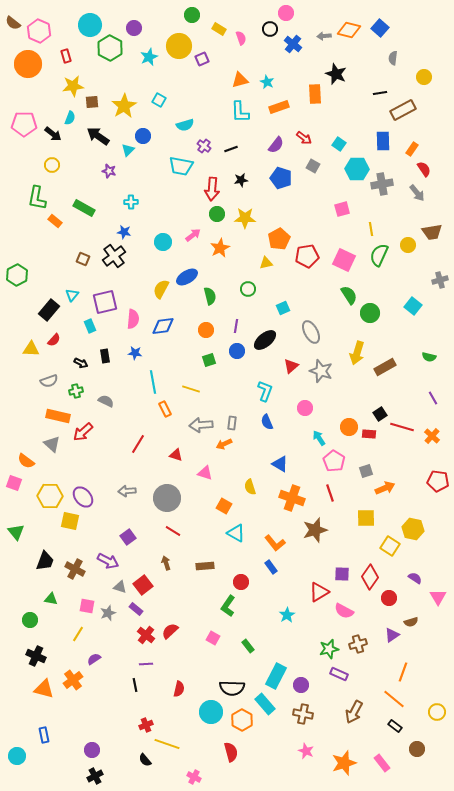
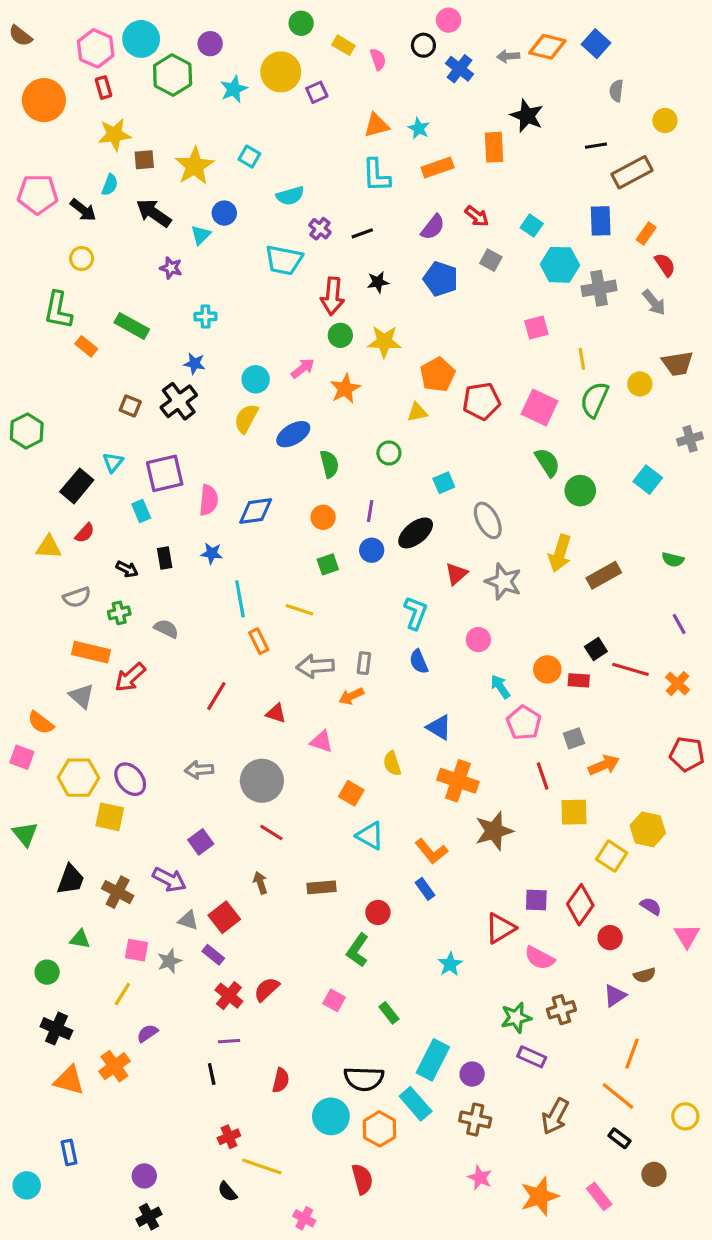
pink hexagon: (39, 31) -> (96, 48), moved
yellow semicircle: (161, 289) -> (246, 418), moved
red line: (330, 493) -> (543, 776), moved

